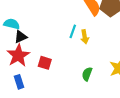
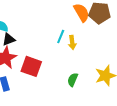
red square: (45, 63) -> (31, 66), size x1.5

